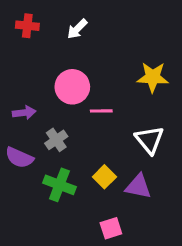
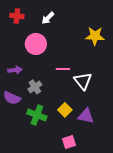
yellow star: (153, 77) -> (95, 36), moved
pink circle: (72, 87) -> (36, 44), moved
white triangle: (150, 140) -> (83, 81), moved

